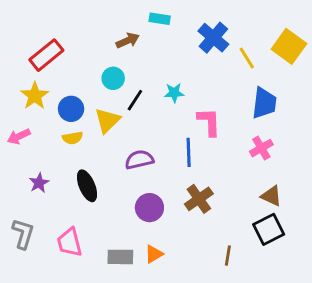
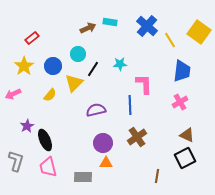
cyan rectangle: (160, 19) -> (110, 22), moved
red rectangle: (46, 55) -> (32, 38), size x0.6
blue circle: (71, 109) -> (53, 66), moved
yellow semicircle: (72, 138) -> (50, 95), turned -40
black ellipse: (87, 186) -> (45, 140), moved
orange triangle: (154, 254) -> (106, 163), moved, turned 32

